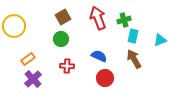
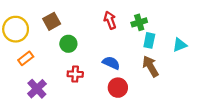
brown square: (63, 17) -> (52, 21), moved
red arrow: (98, 18) -> (110, 20), size x0.7
orange rectangle: (28, 59) -> (26, 58), moved

